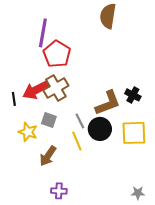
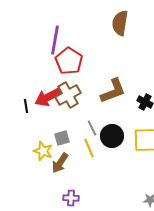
brown L-shape: (108, 103) -> (113, 91), moved
gray square: (49, 120) -> (62, 138), moved, turned -35
yellow star: (28, 132) -> (43, 151), moved

